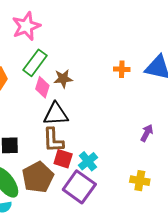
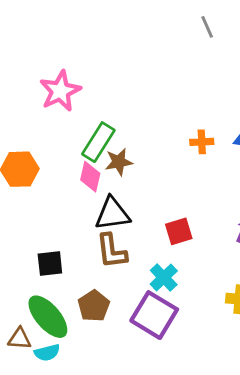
green rectangle: (35, 63) -> (98, 142), moved
red square: (63, 159) -> (179, 231), moved, turned -30
brown pentagon: (38, 177) -> (94, 306), size x0.7

